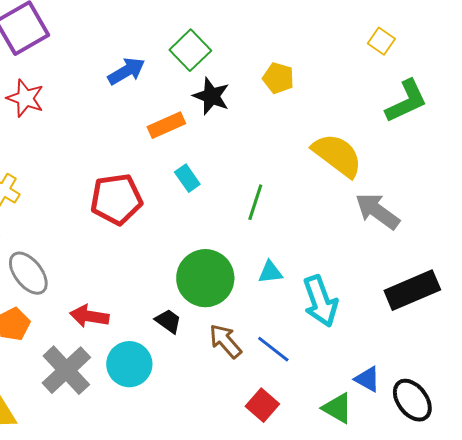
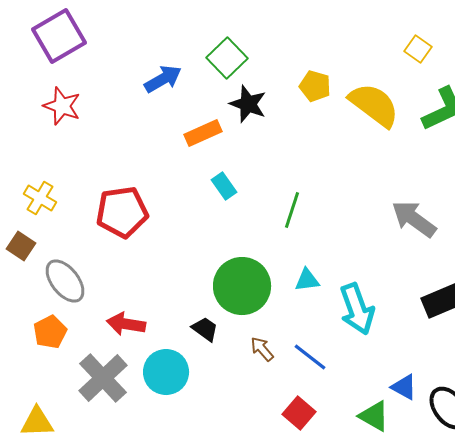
yellow semicircle: (337, 155) -> (374, 105), moved
red pentagon: (116, 199) -> (122, 212), moved
brown arrow: (225, 341) -> (262, 349), size x0.7

